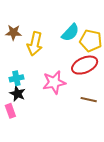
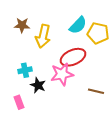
red ellipse: (85, 65) -> (73, 57), moved
black star: (17, 94) -> (38, 85), moved

